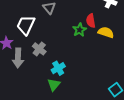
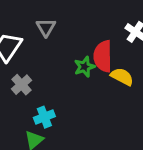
red semicircle: (91, 21) -> (103, 56), size x1.5

